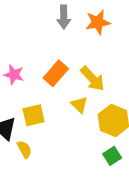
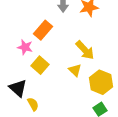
orange rectangle: (56, 73) -> (43, 30), moved
yellow square: (34, 115) -> (40, 65), moved, turned -36

